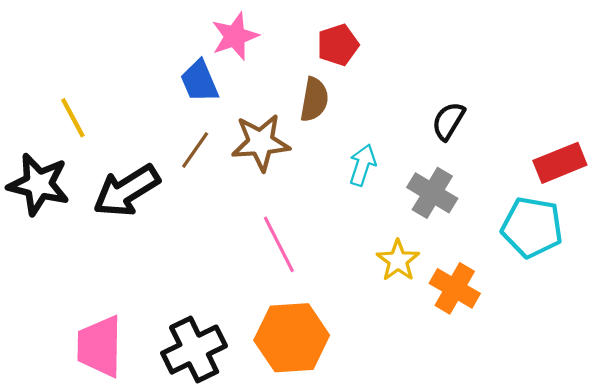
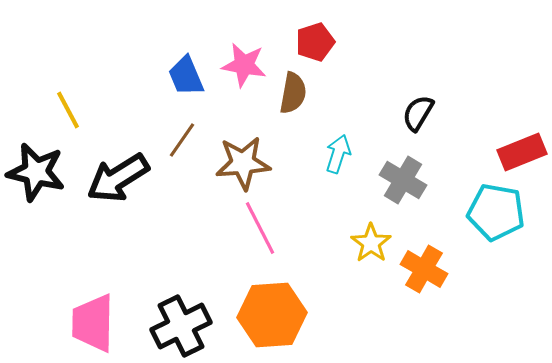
pink star: (235, 36) -> (244, 65), moved, turned 30
brown star: (261, 142) -> (243, 163), moved

